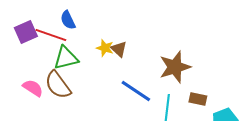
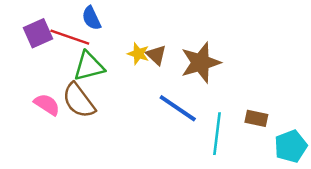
brown star: (175, 67) -> (201, 63), moved

